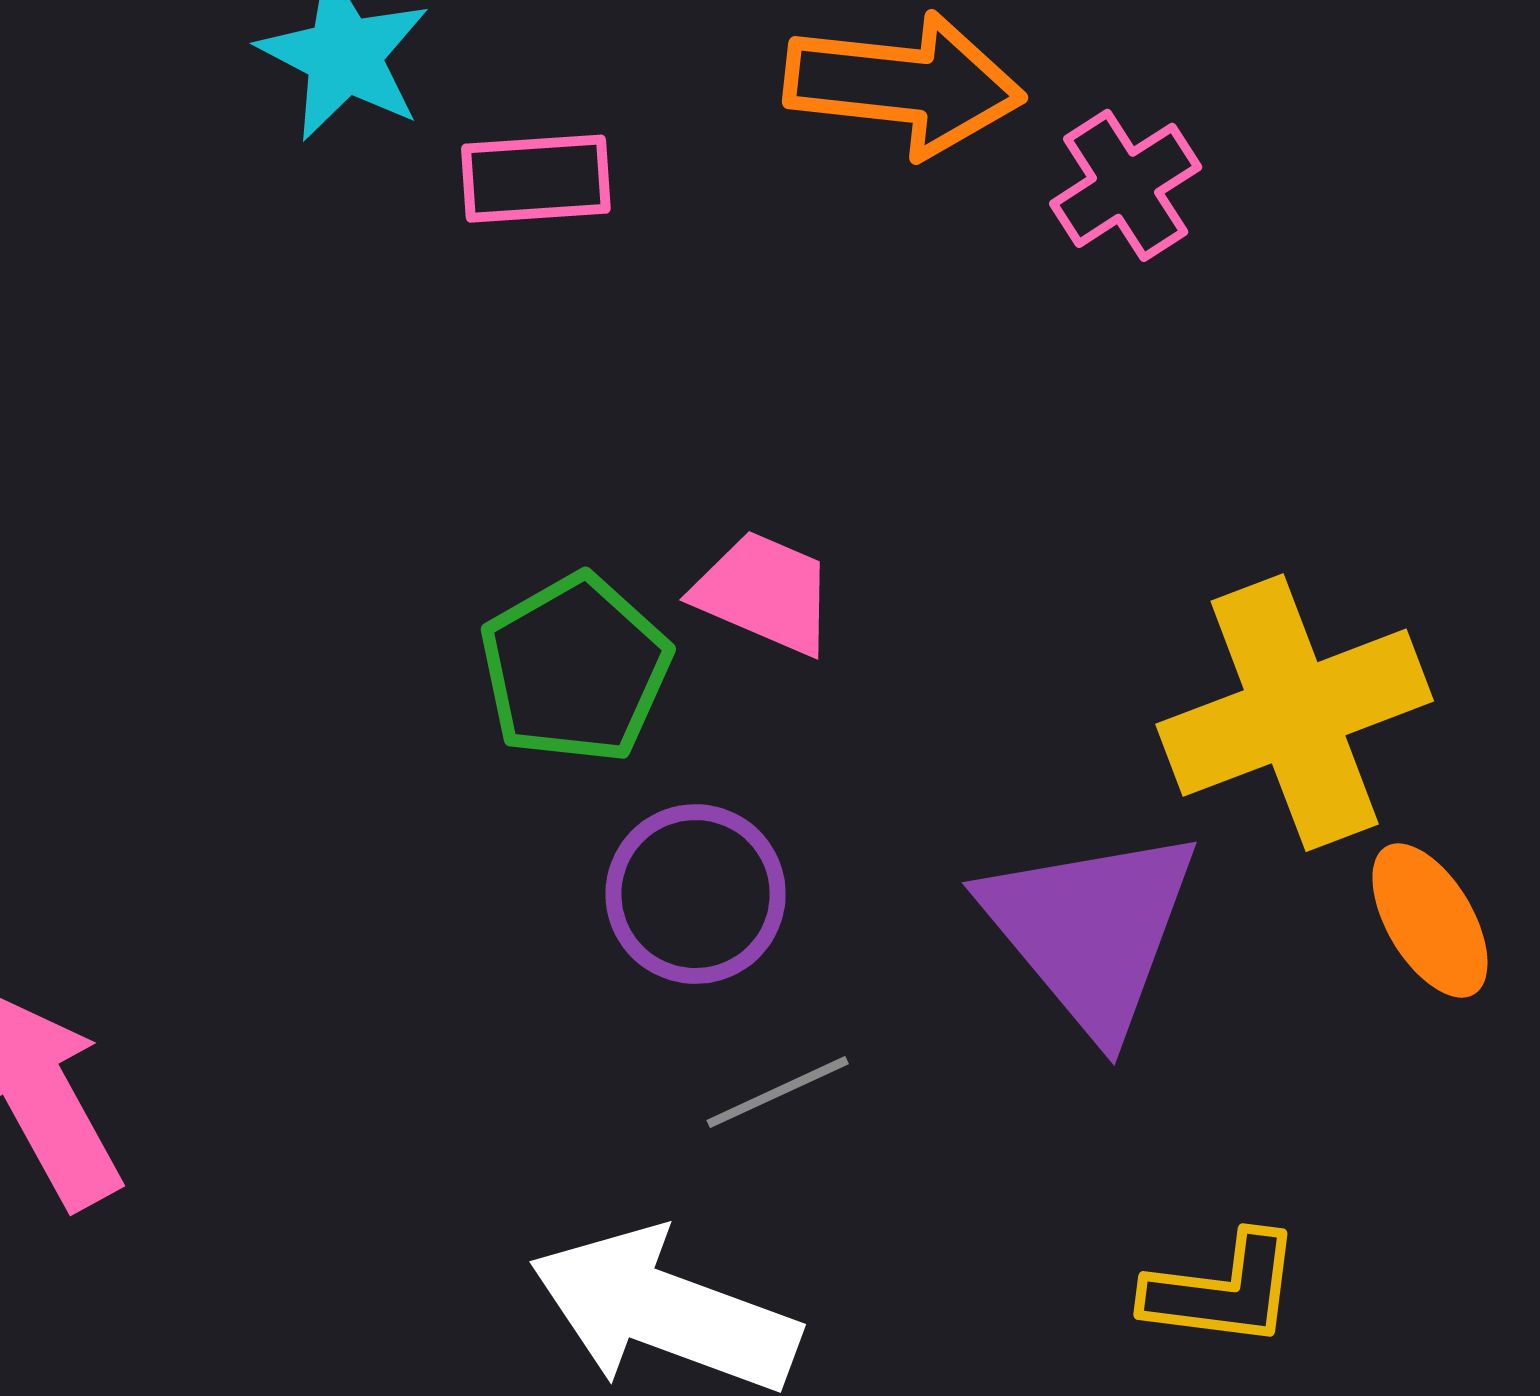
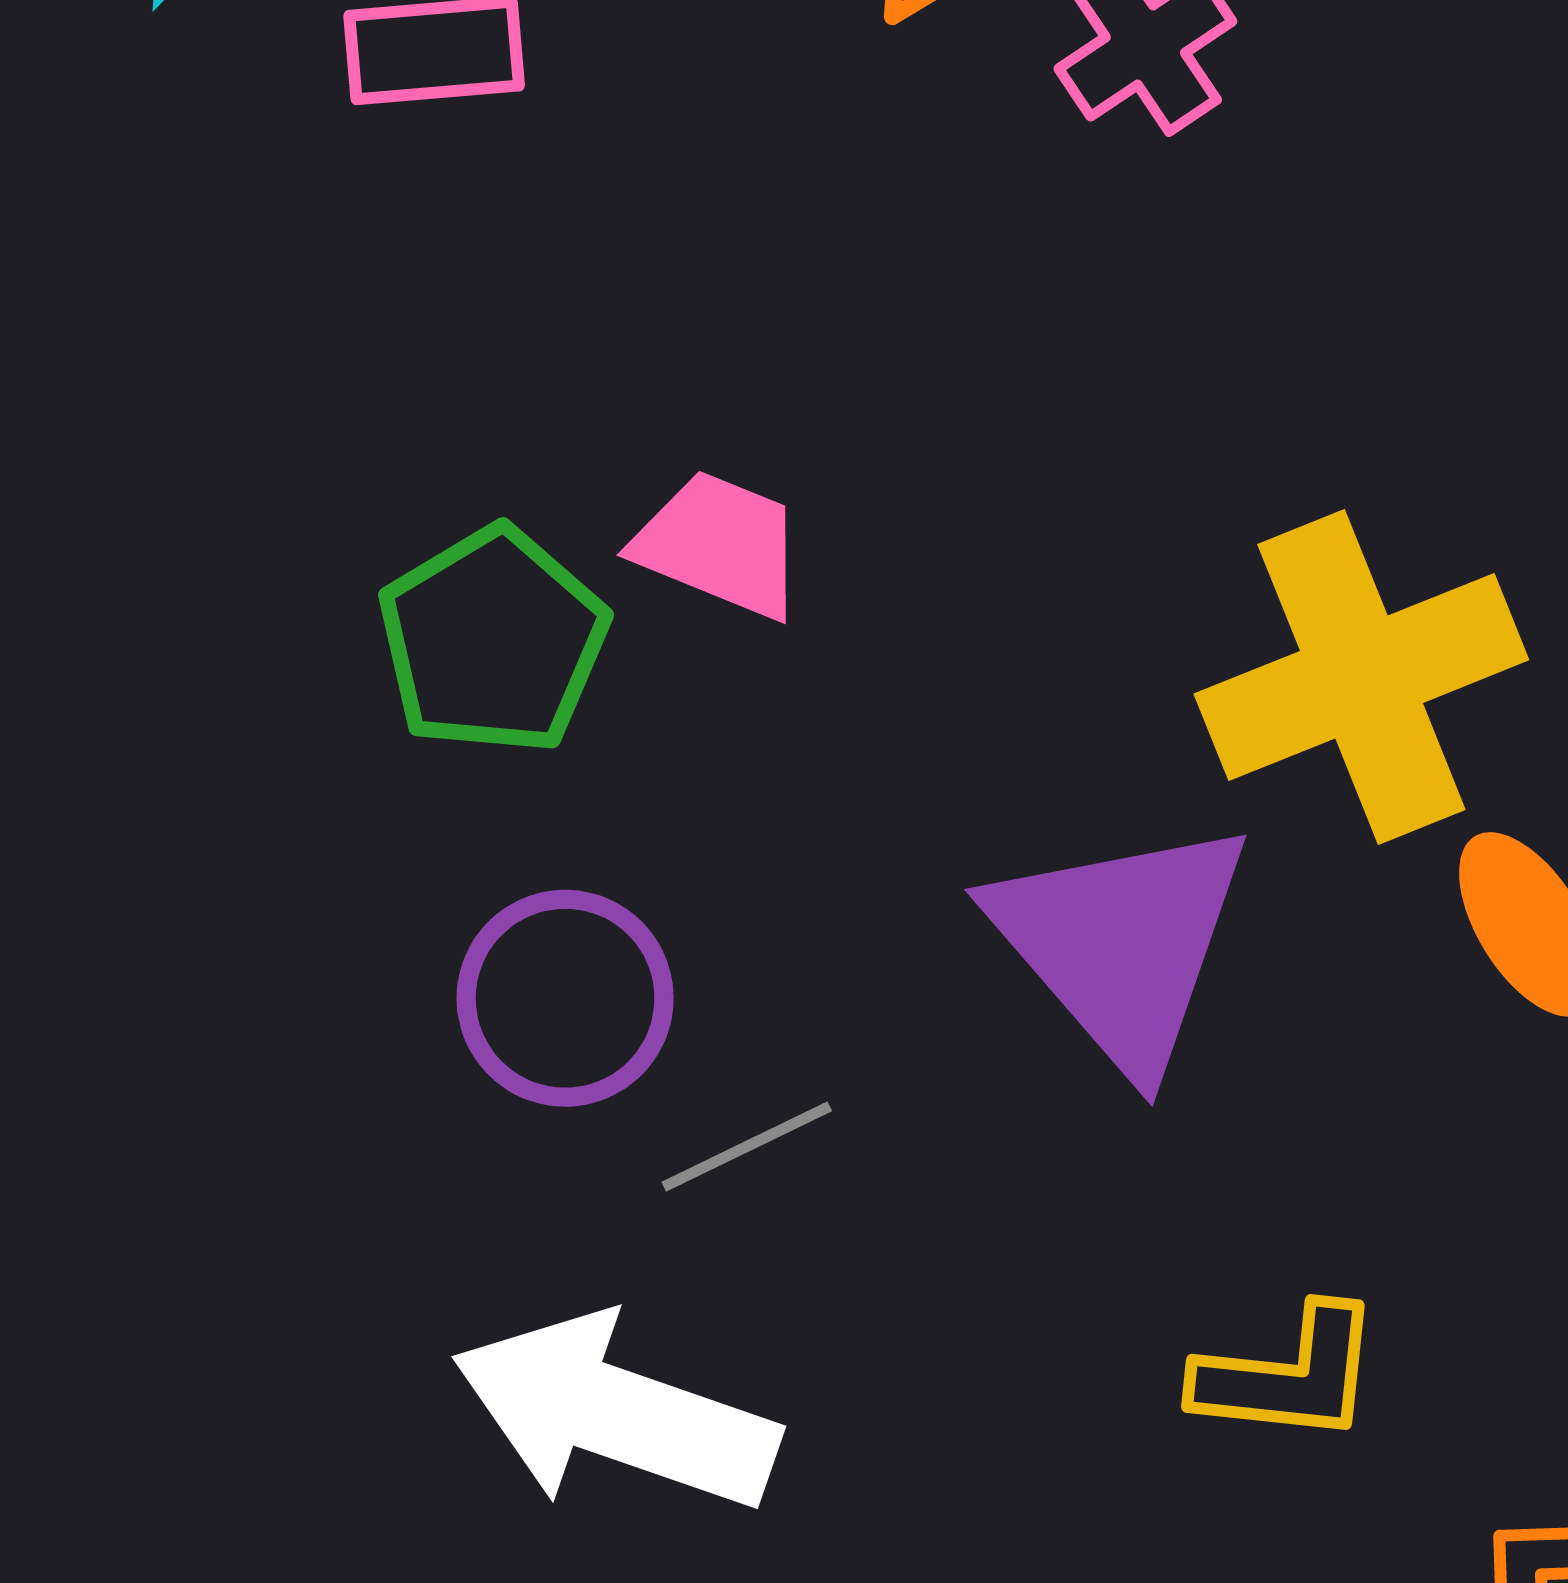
purple circle: (696, 894) -> (565, 998), moved

